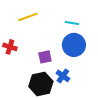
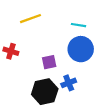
blue cross: (63, 76) -> (69, 83), turned 32

